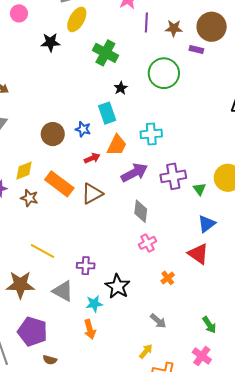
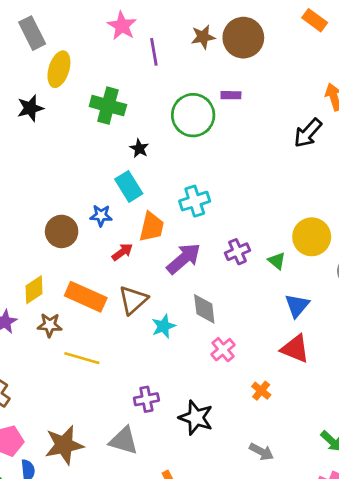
brown star: (174, 28) -> (203, 37), moved
purple rectangle: (196, 49) -> (231, 95), moved
purple cross: (173, 176) -> (237, 252), size x0.7
yellow line: (42, 251) -> (82, 358), moved
cyan star: (94, 304) -> (164, 326), moved

